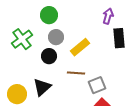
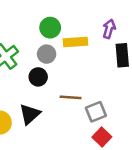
green circle: (49, 15) -> (50, 28), moved
yellow rectangle: (80, 47) -> (75, 42), moved, turned 36

